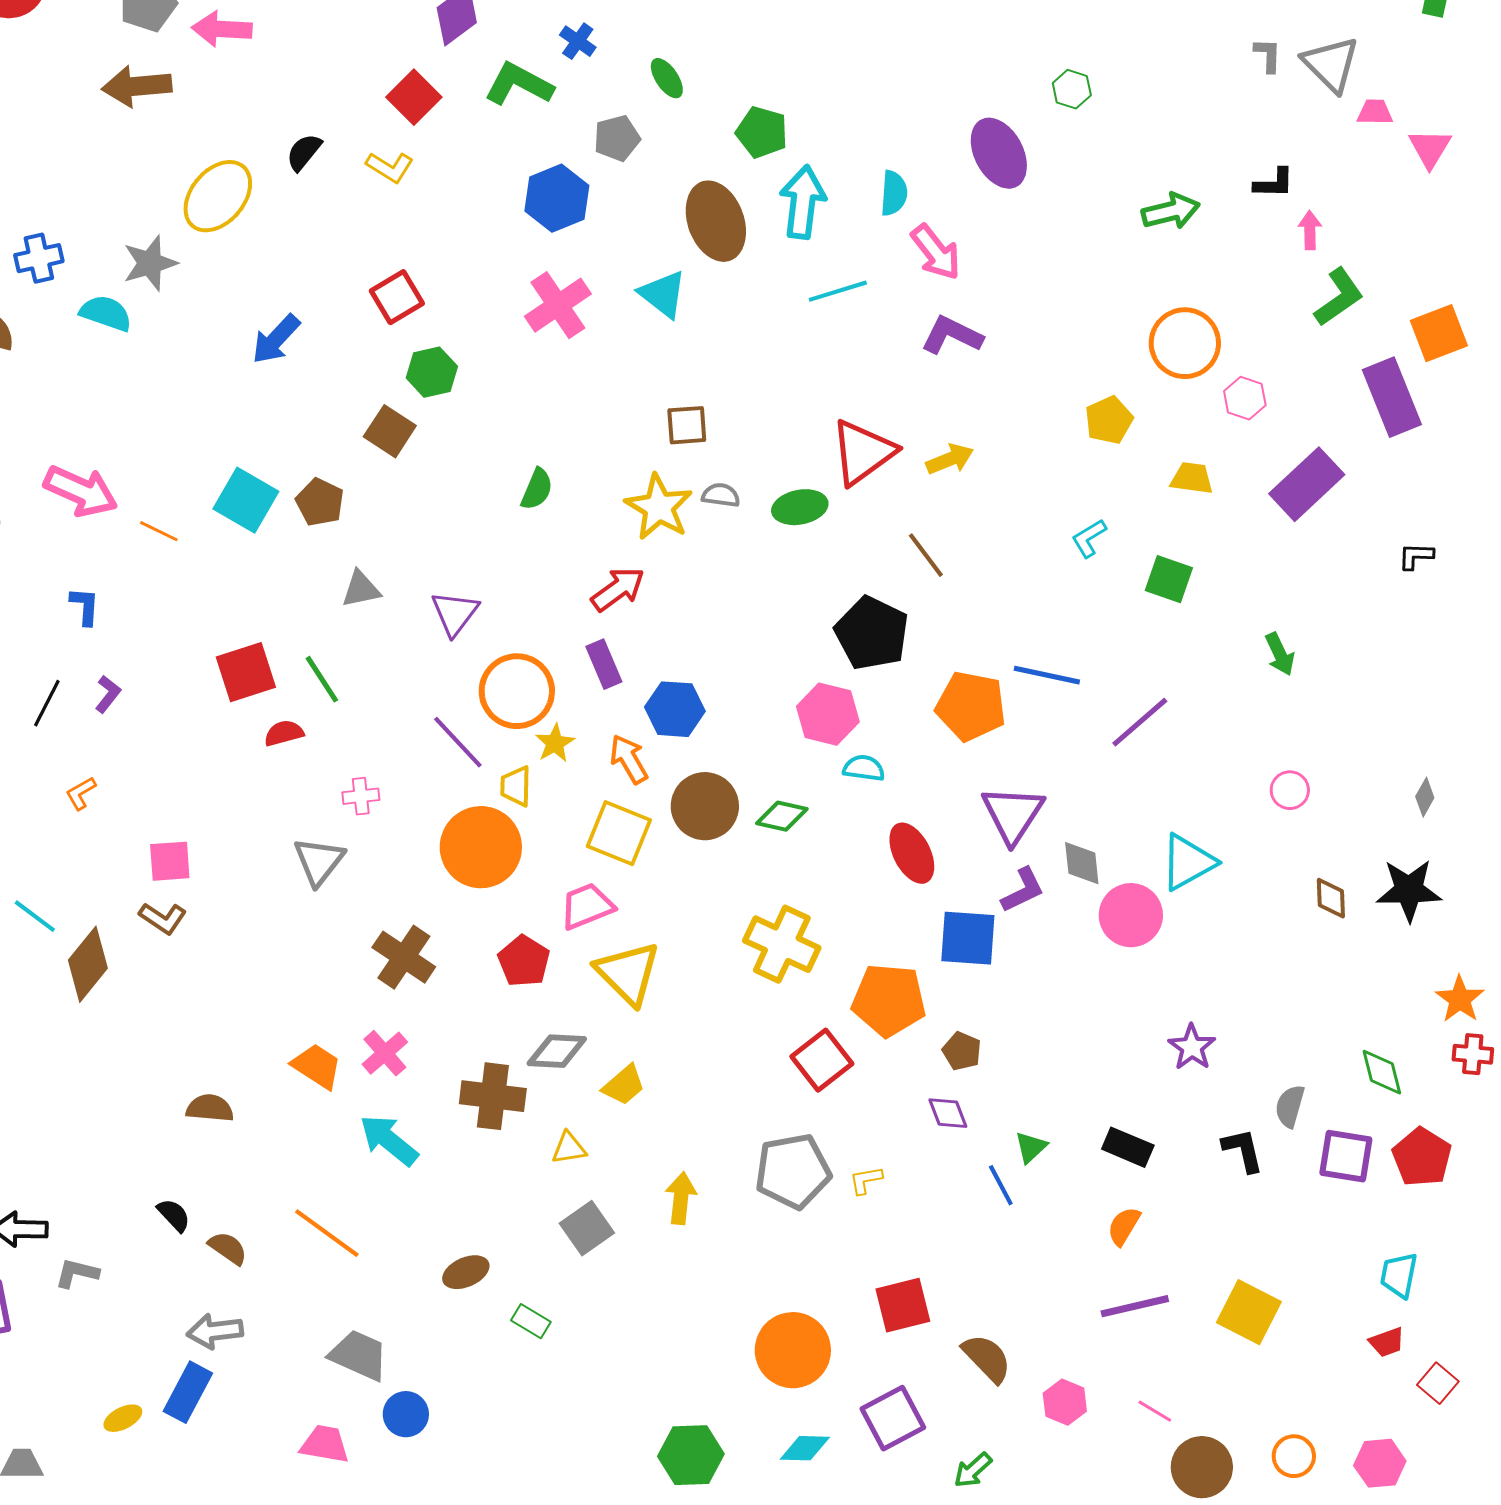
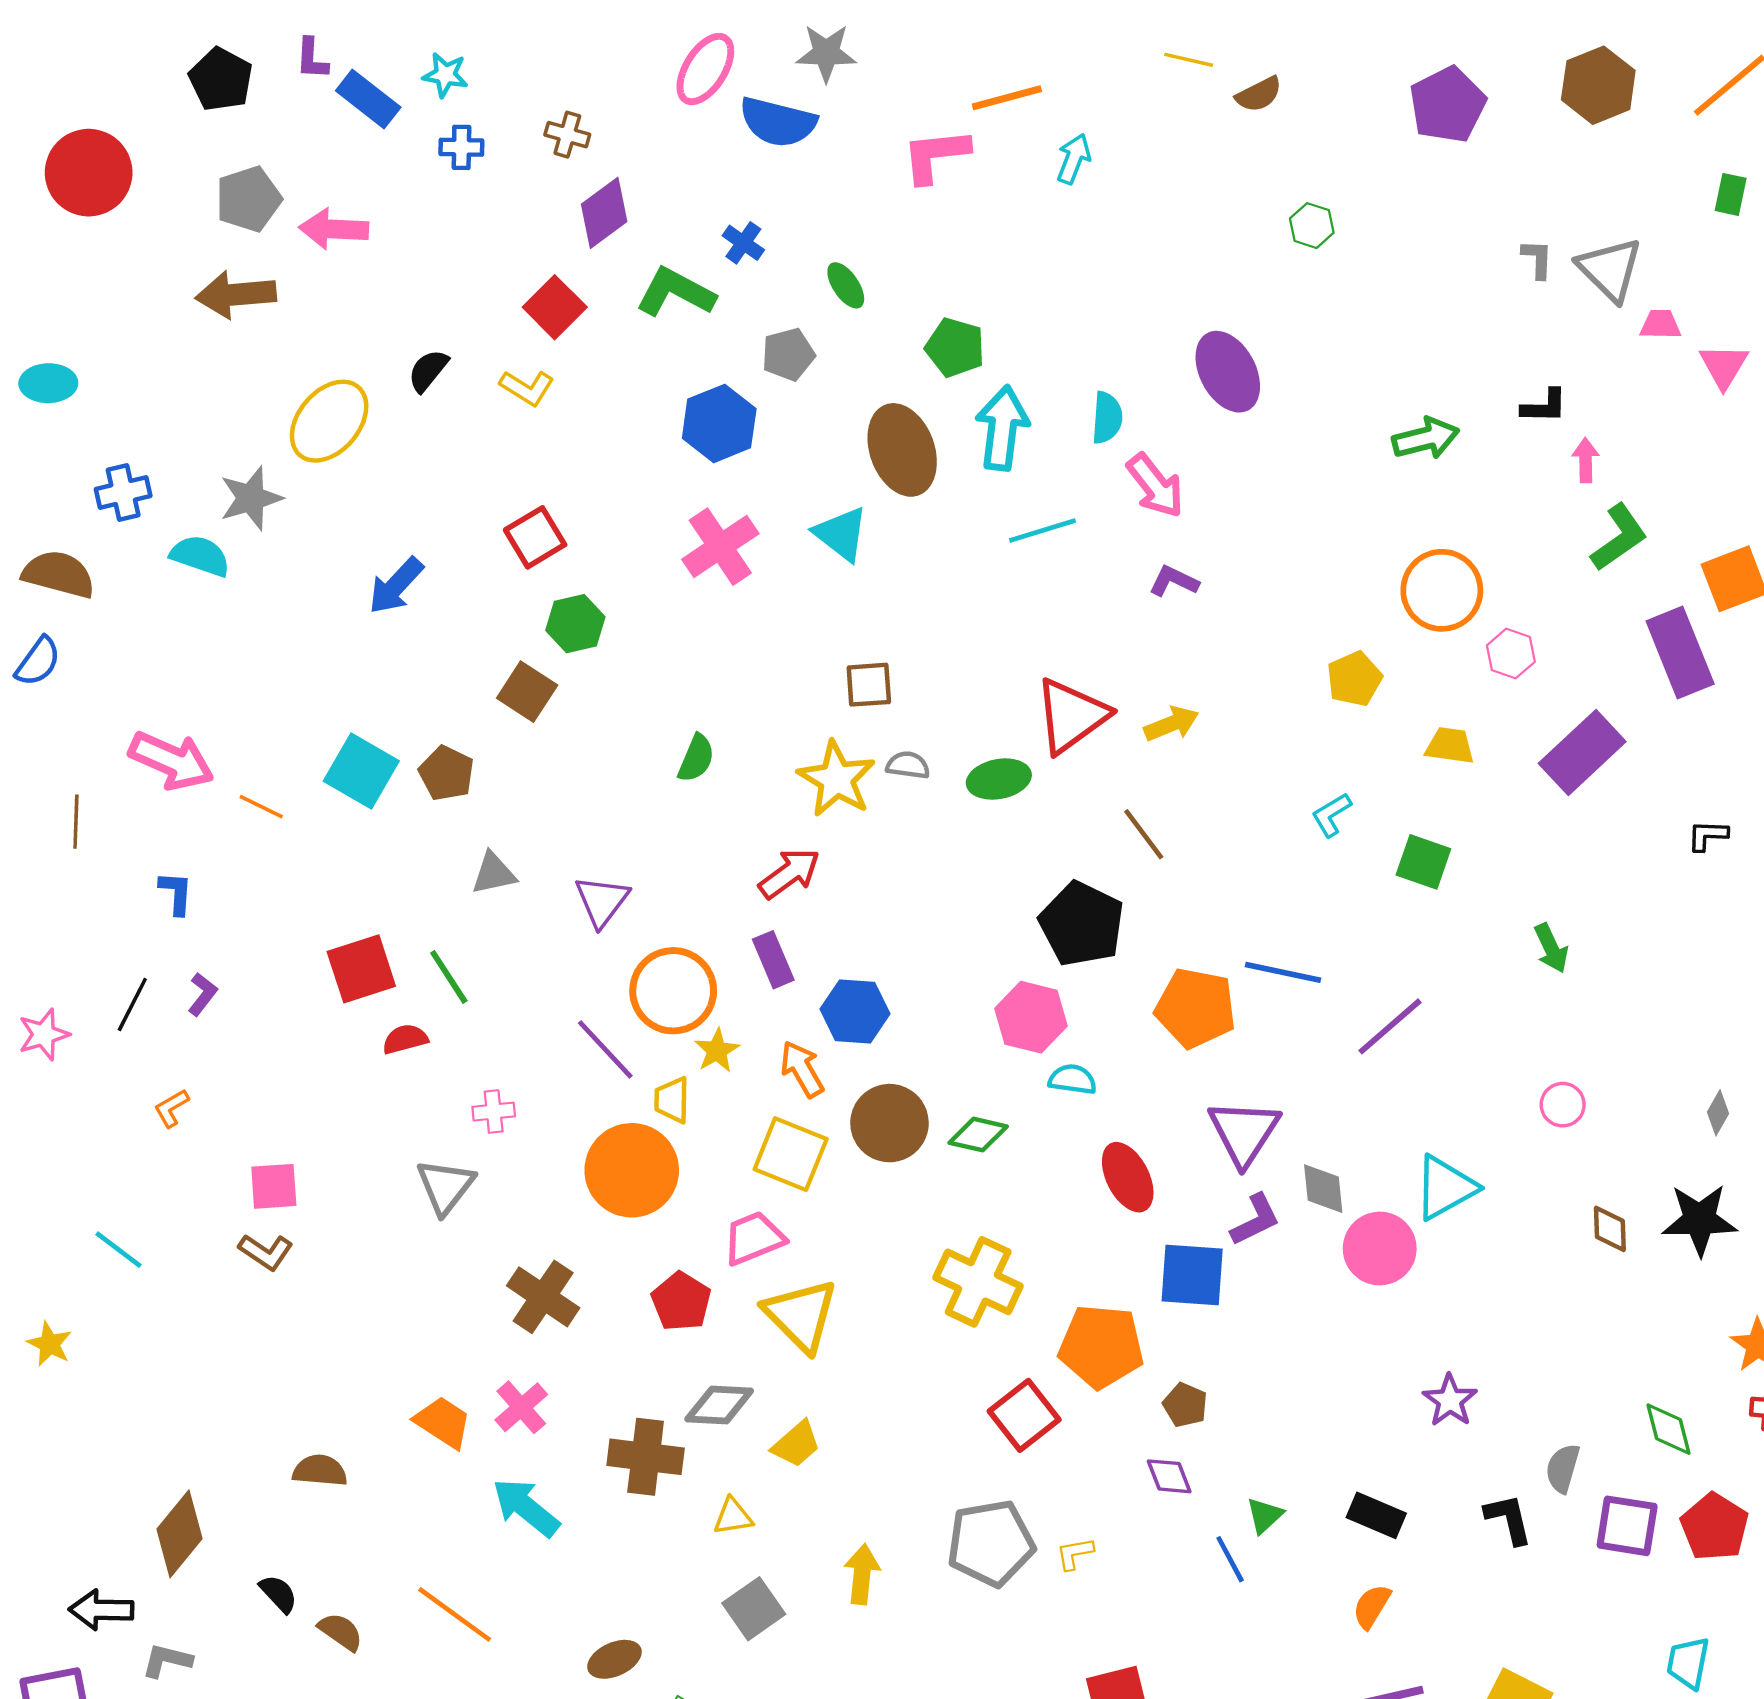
green hexagon: (1072, 89) -> (1312, 226), moved
purple L-shape: (952, 335) -> (1174, 581), size x0.7
brown diamond: (88, 964) -> (180, 1534), moved

